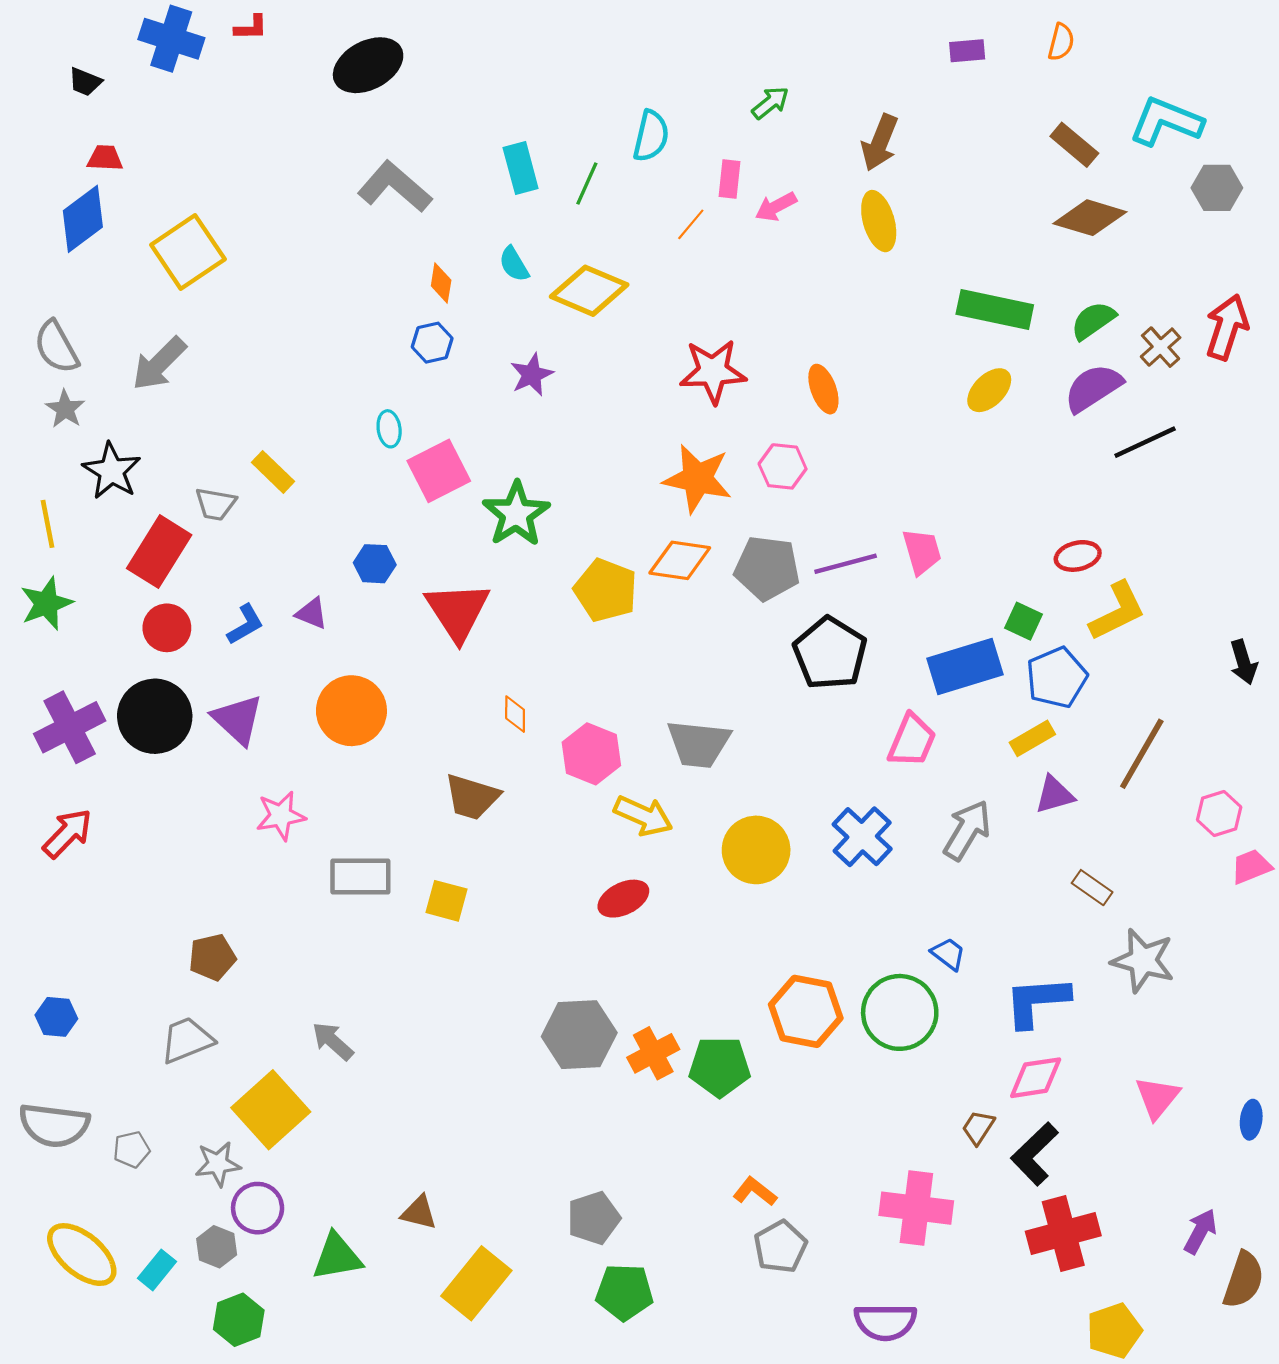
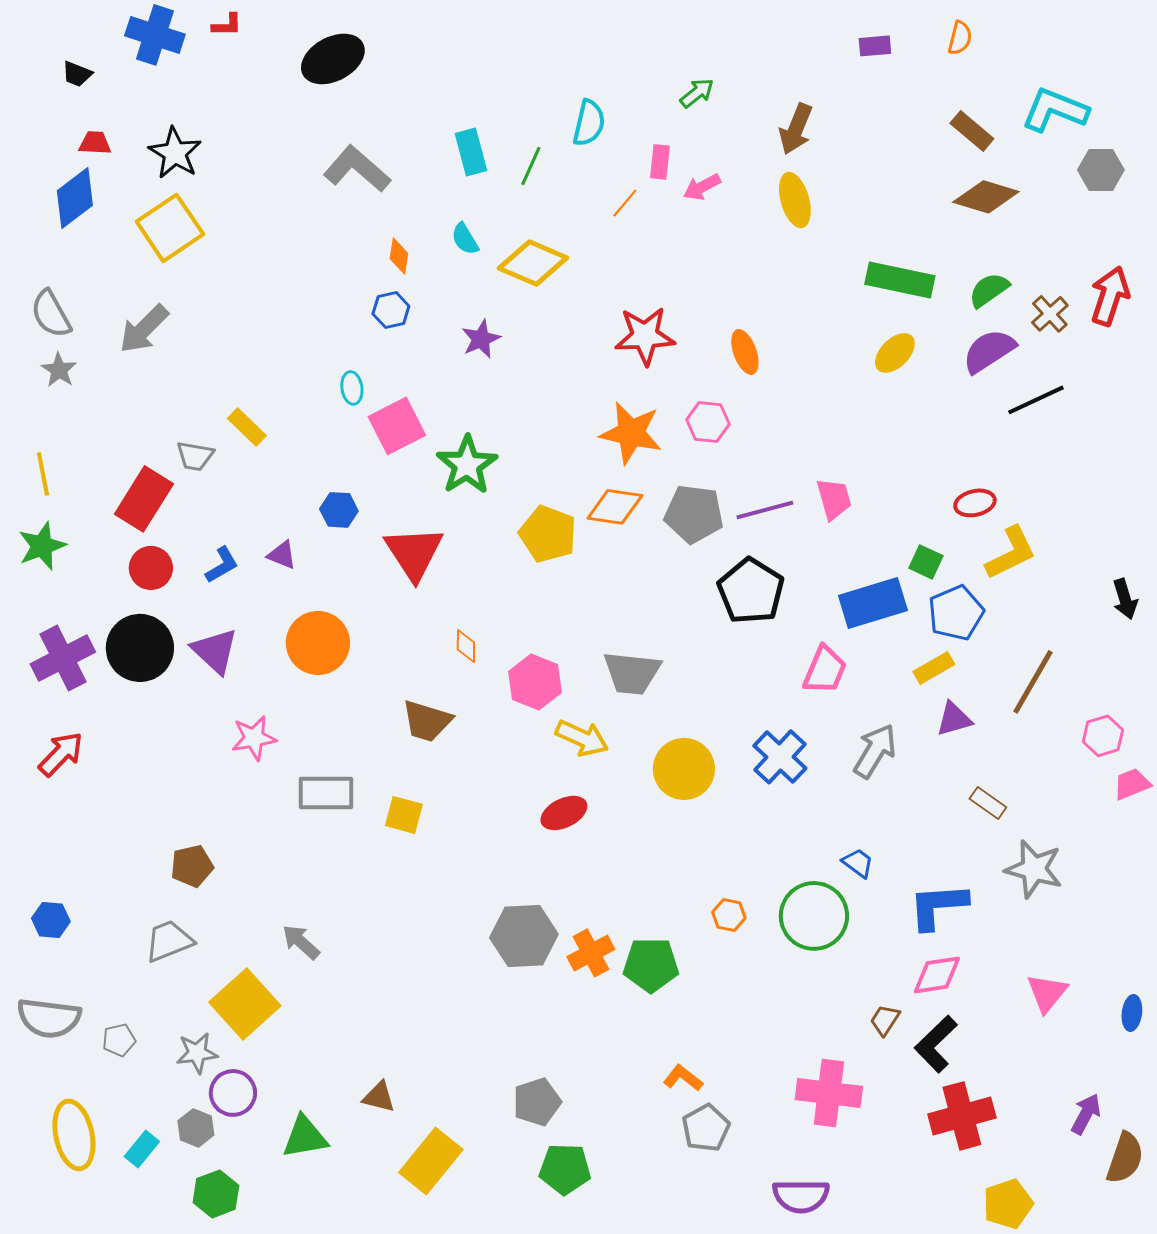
black star: (112, 471) -> (175, 153), moved
orange hexagon: (806, 1011) -> (729, 915), size x0.5
yellow ellipse: (82, 1255) -> (74, 1135), turned 38

